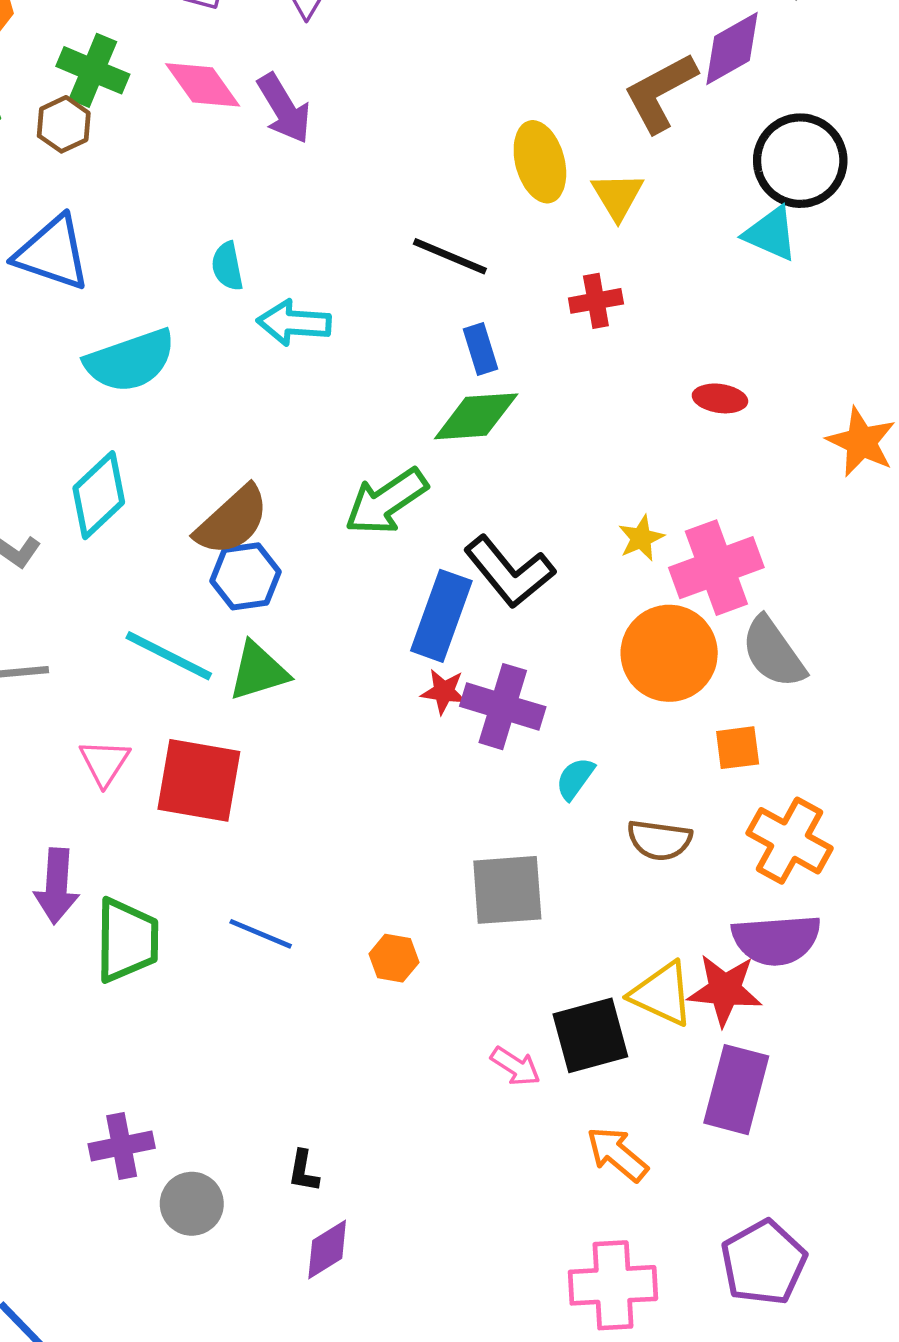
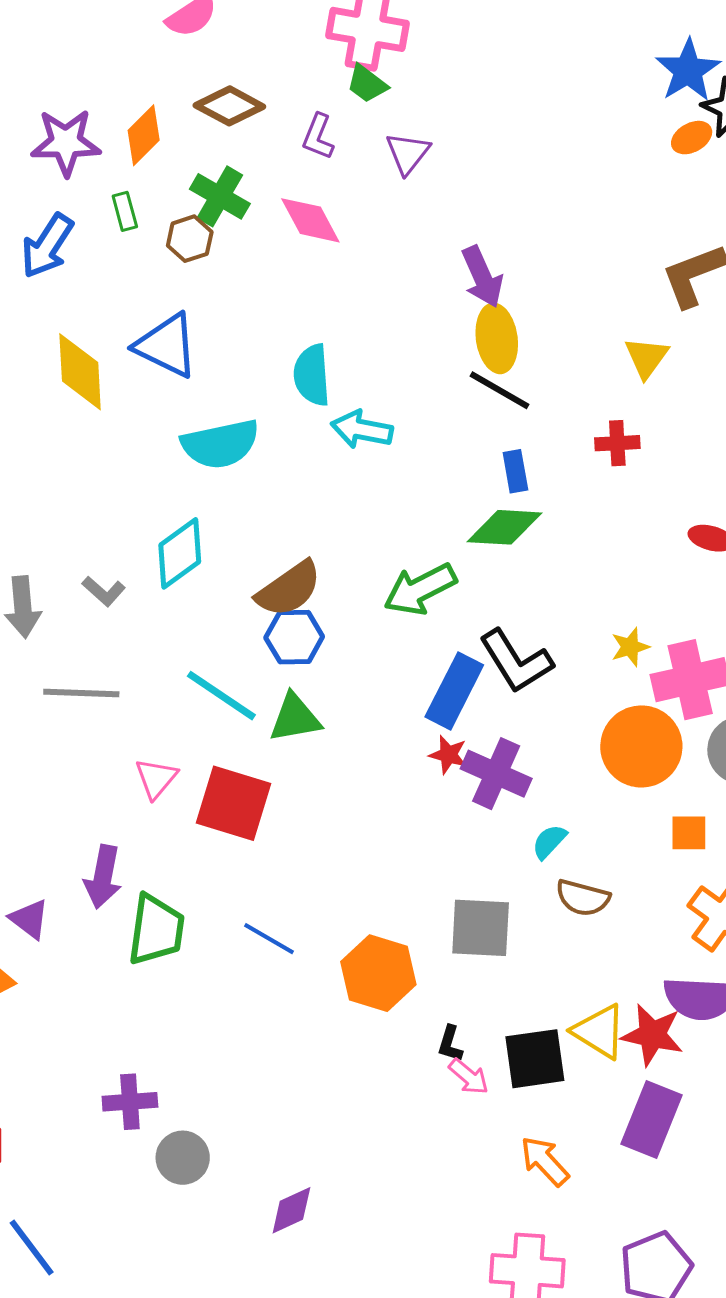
purple arrow: (284, 108) -> (482, 277), moved
yellow ellipse: (540, 162) -> (497, 338), moved
cyan semicircle: (227, 266) -> (312, 375), size x1.5
brown semicircle: (659, 840) -> (583, 898), moved
orange hexagon: (394, 958) -> (378, 973), size x1.8
black L-shape: (303, 1171) -> (450, 1044), moved

